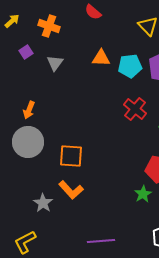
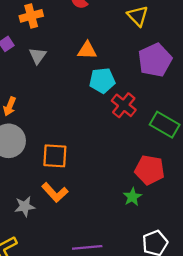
orange cross: (49, 26) -> (31, 16), turned -35
cyan pentagon: (130, 66) -> (102, 81), moved
gray star: (43, 203) -> (25, 206), turned 30

